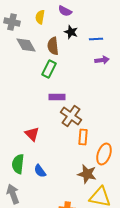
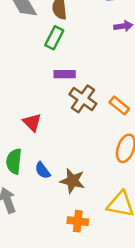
orange rectangle: (83, 137) -> (119, 105), moved, turned -56
brown star: (87, 174) -> (72, 181), moved

